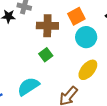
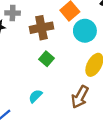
cyan semicircle: (28, 86) -> (35, 96), size x0.6

